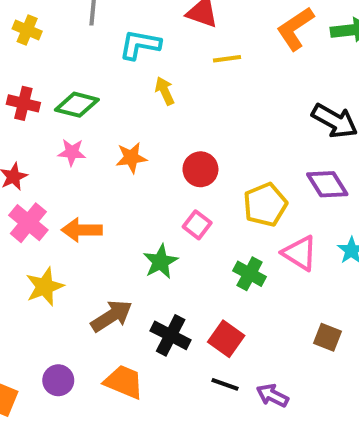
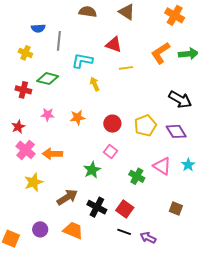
green diamond: (77, 105) -> (48, 79), moved
yellow pentagon: (265, 205) -> (145, 125), moved

